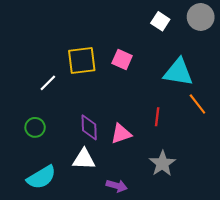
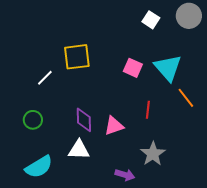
pink square: (122, 59) -> (133, 68), moved
cyan triangle: (178, 72) -> (168, 68), turned 40
purple arrow: (117, 186) -> (125, 175), moved

